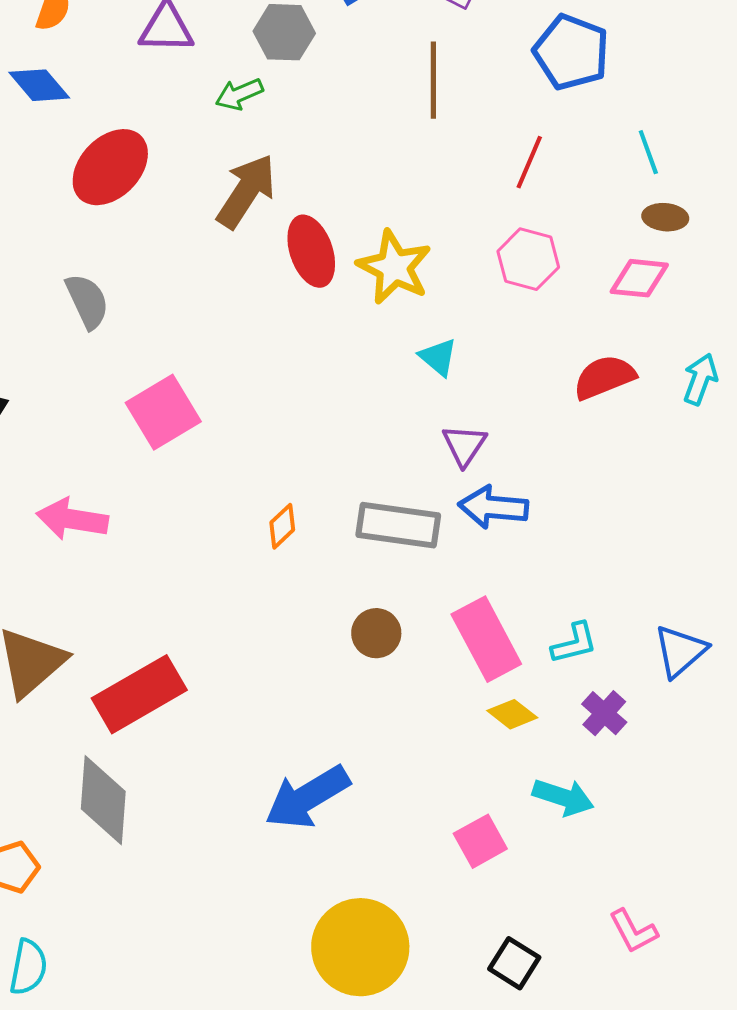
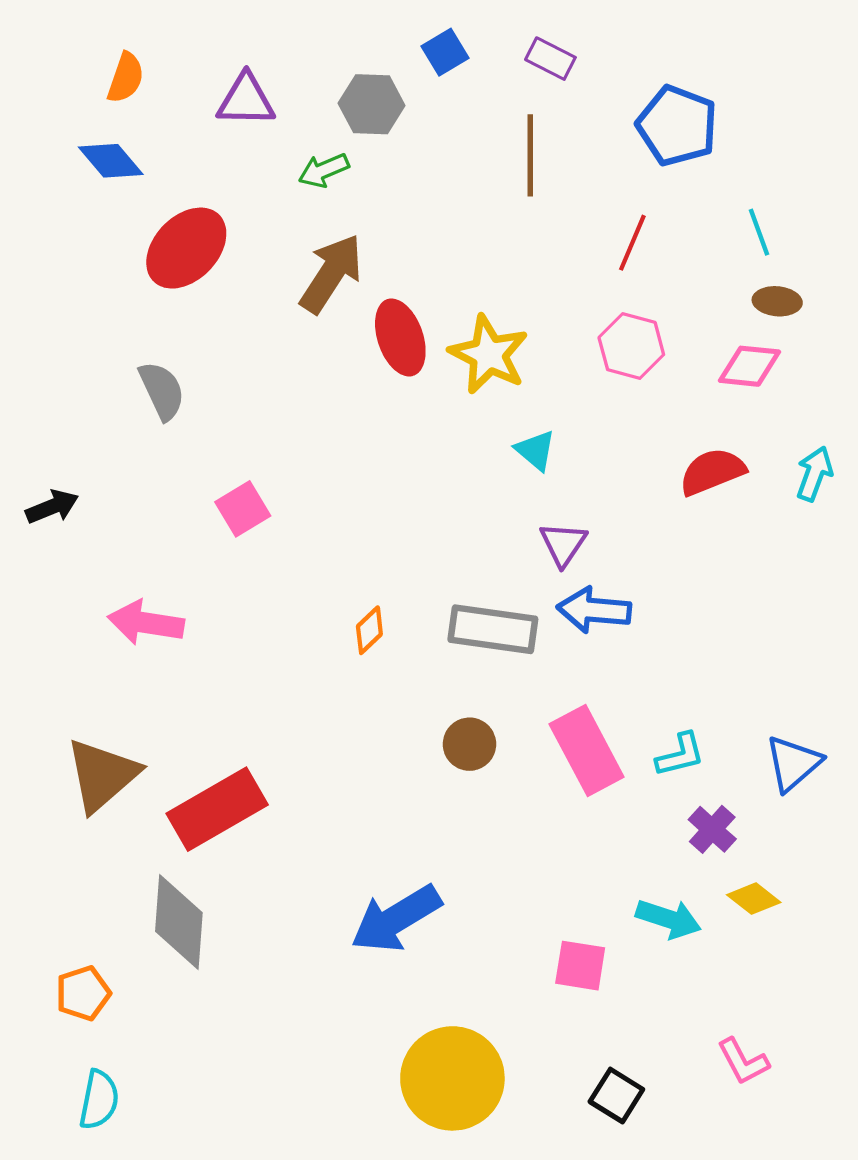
pink square: (163, 412) -> (243, 509), size x0.7
yellow diamond: (512, 714) -> (754, 899), moved
pink square: (480, 841) -> (580, 966), turned 38

